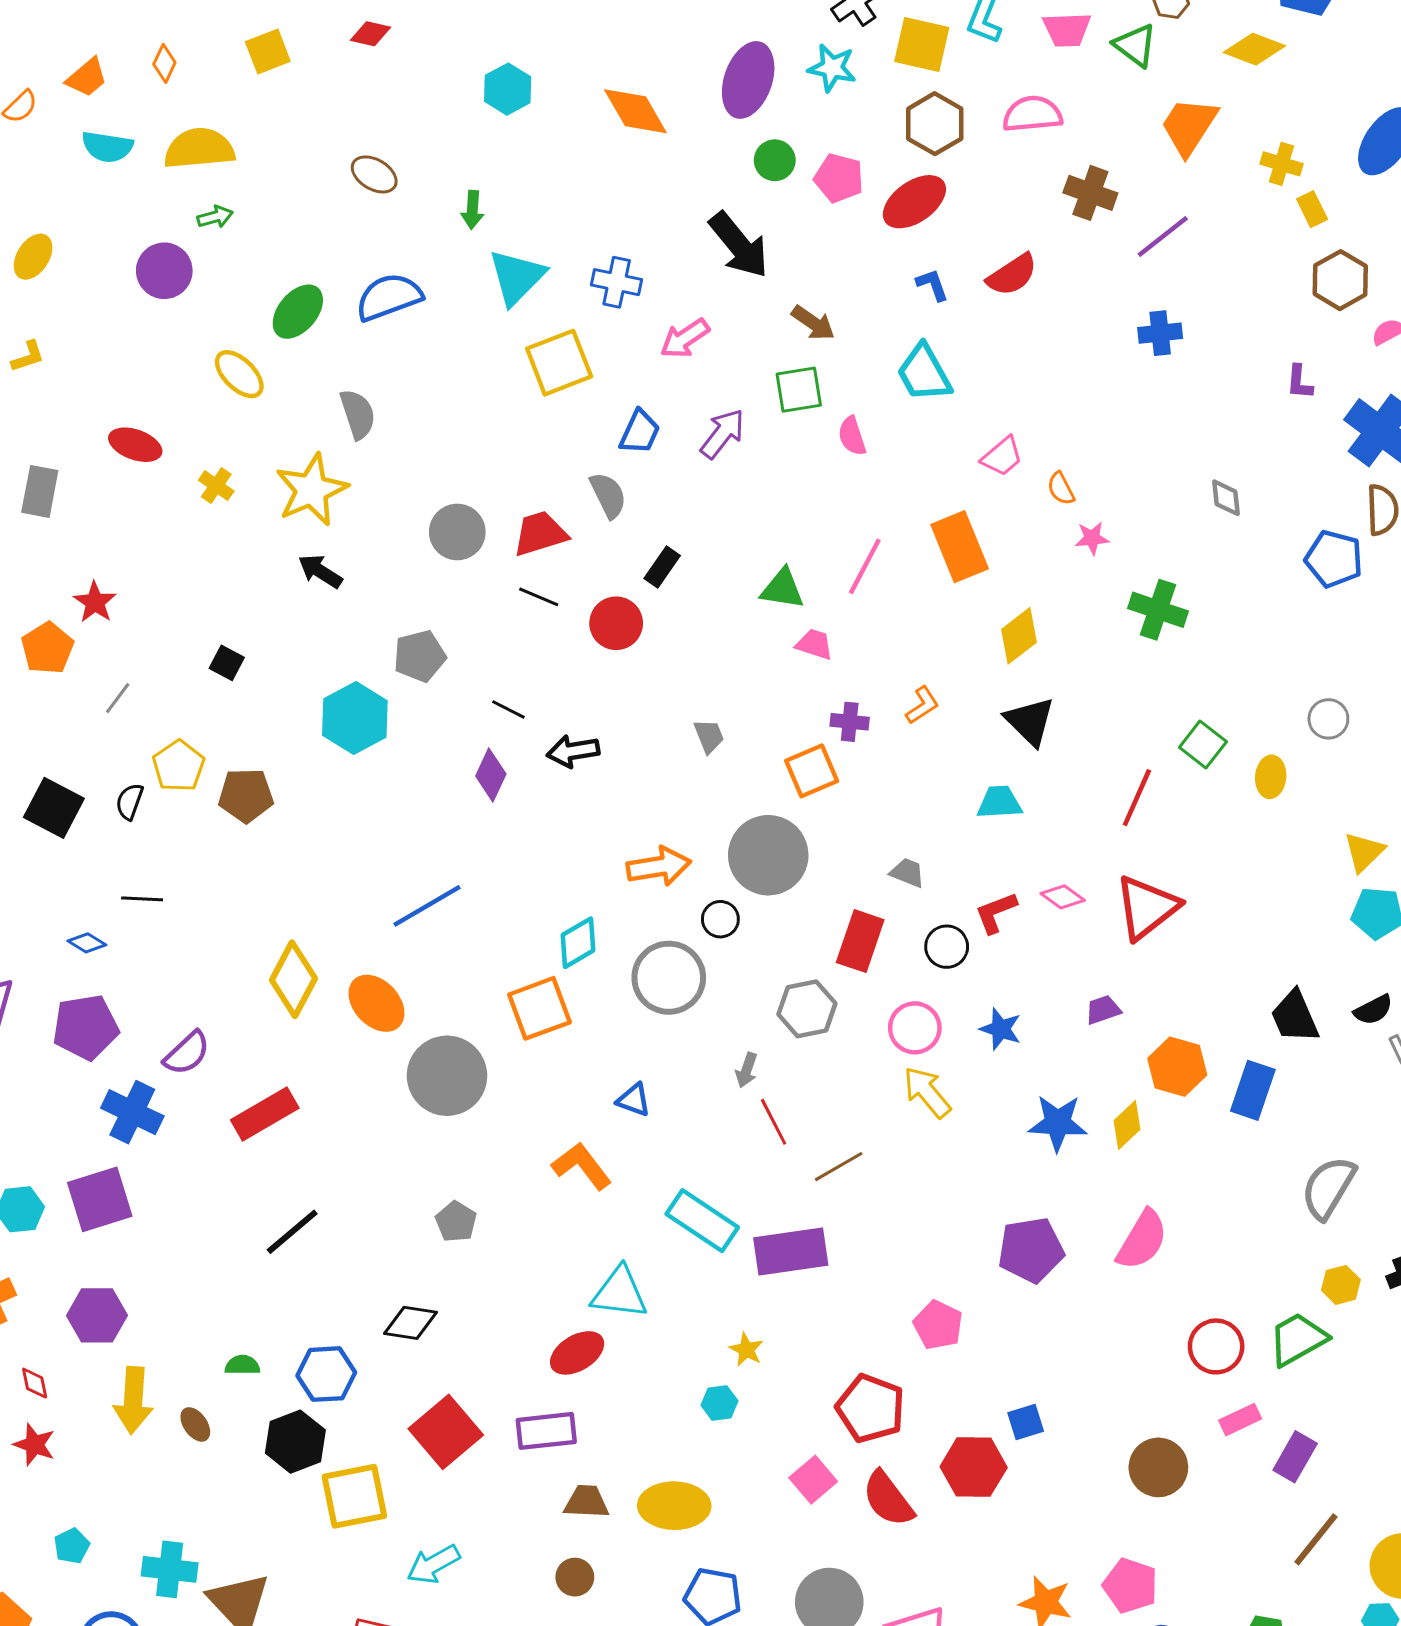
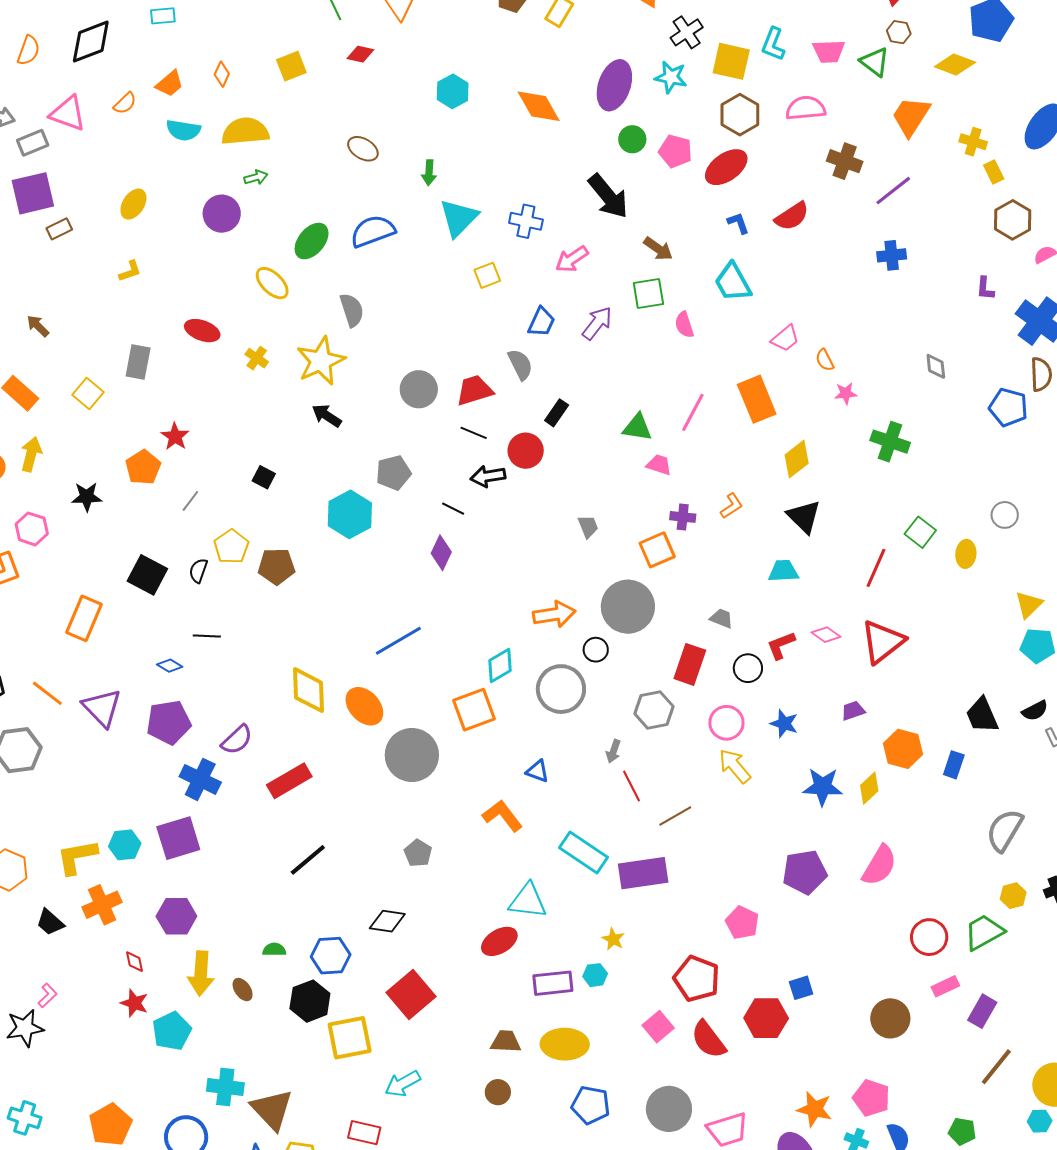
yellow square: (559, 363) -> (487, 275), size x0.6
black arrow: (573, 751) -> (488, 476), moved
yellow diamond: (293, 979) -> (309, 690), turned -30
blue rectangle: (1253, 1090) -> (954, 765), size x0.7
purple rectangle: (546, 1431) -> (553, 983), moved
cyan pentagon: (72, 1546) -> (172, 1031), moved, size x1.6

